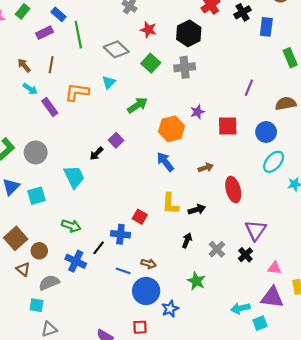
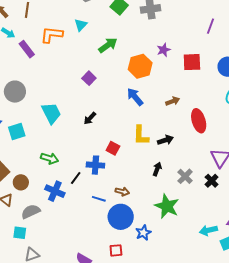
black arrow: (96, 154) -> (90, 118), moved
green star: (196, 281) -> (167, 206), size x1.4

